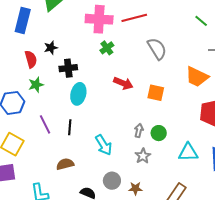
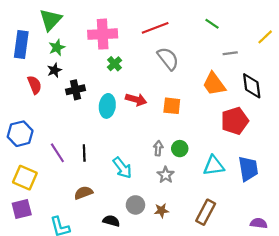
red line: (134, 18) -> (155, 28), moved
orange trapezoid: (197, 77) -> (214, 84), turned 35
green star: (36, 85) -> (57, 47), moved
cyan ellipse: (78, 94) -> (107, 106), moved

